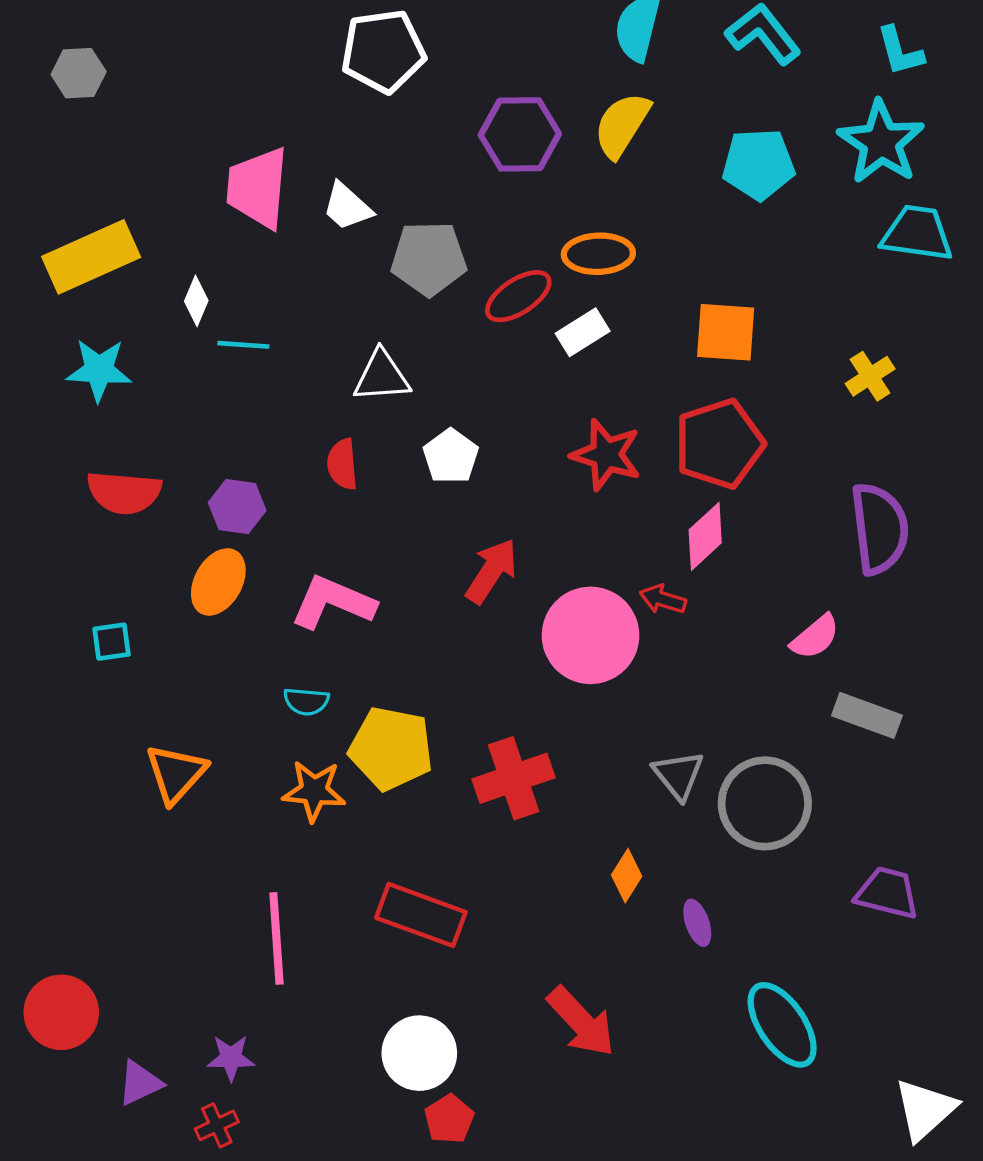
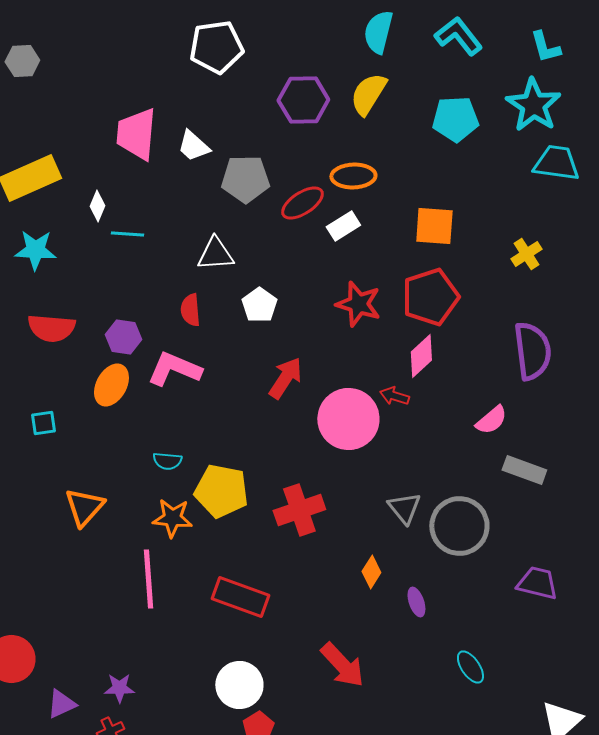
pink L-shape: (333, 602) -> (174, 369), moved
pink line: (276, 938) -> (148, 579), moved
cyan ellipse: (782, 1025) -> (470, 667), size x0.6

